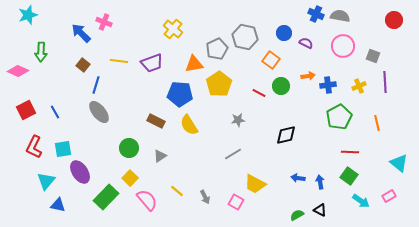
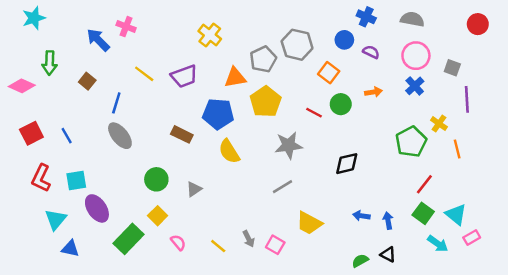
blue cross: (316, 14) -> (366, 17), moved
yellow line: (119, 61) -> (144, 74), turned 30
brown square: (83, 65) -> (87, 81), moved
blue cross: (328, 85) -> (415, 86), moved, turned -35
yellow cross: (359, 86) -> (439, 124), moved, turned -32
gray star: (238, 120) -> (289, 145), size x1.6
brown rectangle: (156, 121) -> (182, 134), moved
red line: (350, 152) -> (424, 184), turned -54
cyan triangle: (399, 163) -> (456, 215), moved
yellow line: (177, 191) -> (218, 246), moved
pink semicircle: (147, 200) -> (178, 242), size x0.6
pink square: (236, 202) -> (275, 245), moved

